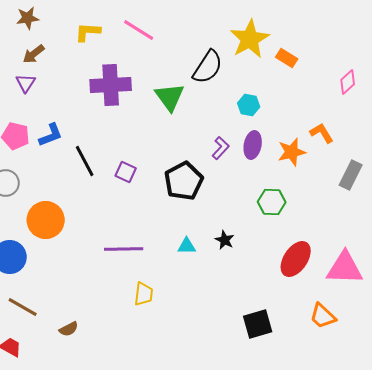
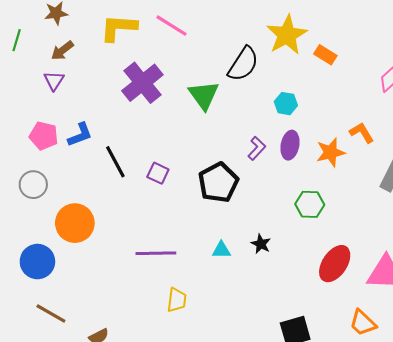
yellow L-shape: (88, 32) -> (118, 28), size x1.4
purple cross: (111, 85) -> (142, 83), turned -36

